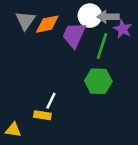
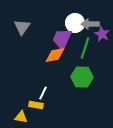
orange diamond: (47, 24) -> (55, 55), moved
yellow triangle: (13, 130) -> (21, 117), moved

